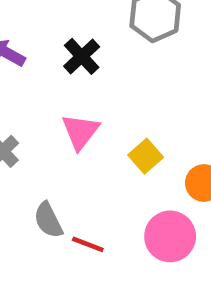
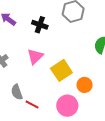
black cross: (82, 56) -> (40, 25), turned -35
yellow square: (146, 156) -> (61, 70), size x1.5

